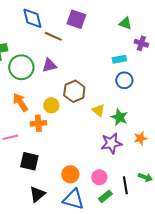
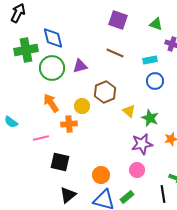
blue diamond: (32, 18) -> (53, 38), moved
purple square: (76, 19) -> (118, 20), moved
brown line: (53, 36) -> (115, 53), moved
pink circle: (99, 177) -> (137, 170), moved
black line: (125, 185) -> (163, 194), moved
green rectangle: (105, 196) -> (127, 197), moved

